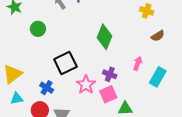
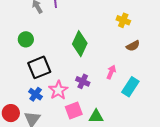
green circle: (38, 29) -> (26, 39), moved
blue cross: (47, 88) -> (36, 94), moved
pink square: (108, 94) -> (74, 110), moved

